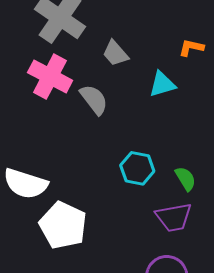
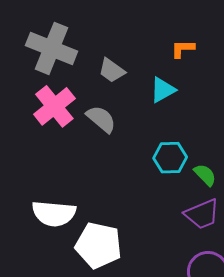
pink cross: (50, 76) -> (54, 106), turned 36
cyan hexagon: (137, 168) -> (170, 158), moved

